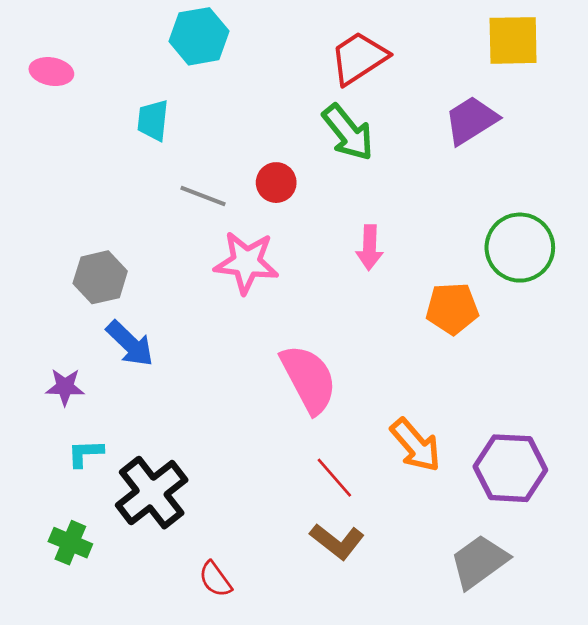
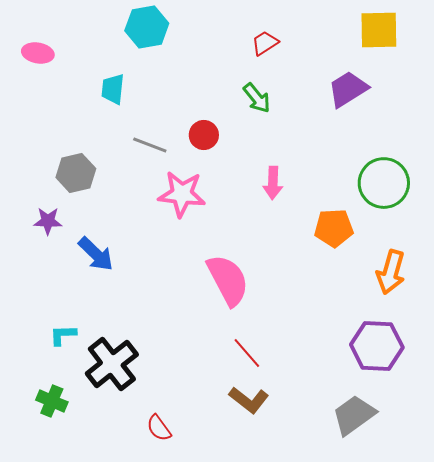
red trapezoid: (359, 58) -> (265, 43), size x0.6
green arrow: (348, 132) -> (257, 98), size x0.7
gray hexagon: (100, 277) -> (76, 173), moved
purple star: (65, 387) -> (48, 221), moved
orange arrow: (416, 445) -> (391, 272), moved, turned 57

